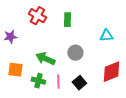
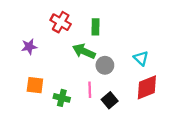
cyan triangle: (106, 36) -> (141, 58), moved, turned 48
green arrow: (45, 59) -> (84, 51), moved
pink line: (58, 82) -> (90, 90), moved

